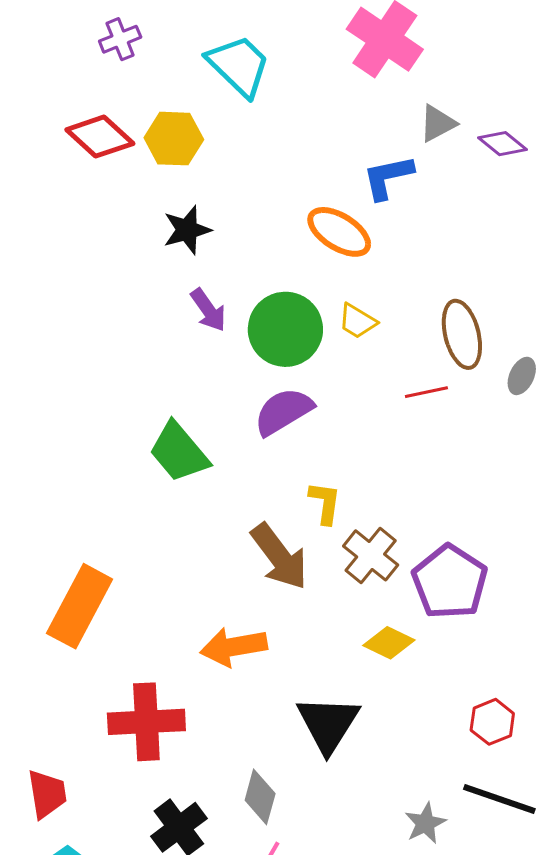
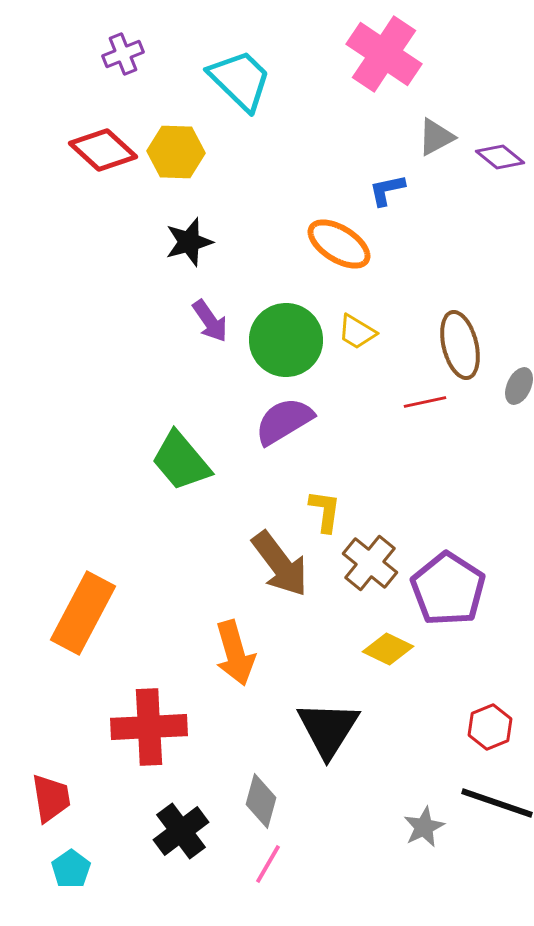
blue L-shape: (388, 177) -> (387, 190), size x0.7
orange arrow: (234, 647) -> (235, 653), turned -96

